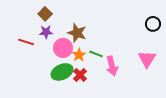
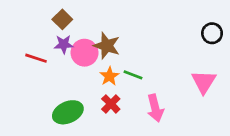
pink circle: (63, 48) -> (85, 53), moved
pink arrow: (112, 66) -> (155, 108), moved
green ellipse: (62, 72) -> (68, 112), moved

